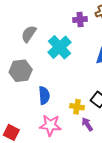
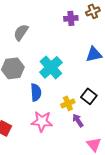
cyan cross: (60, 47) -> (51, 67), moved
yellow cross: (77, 107) -> (68, 103), turned -32

